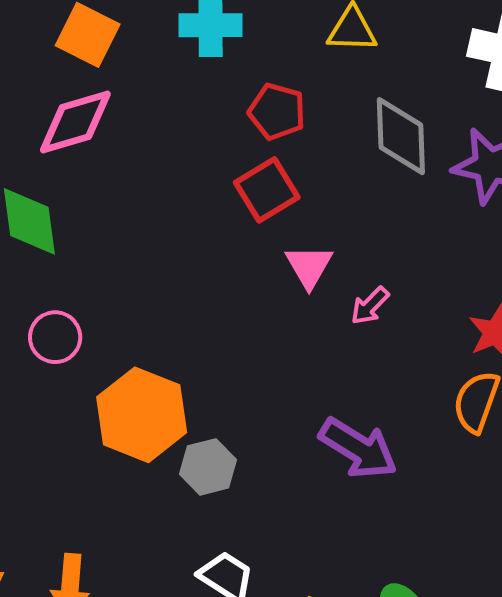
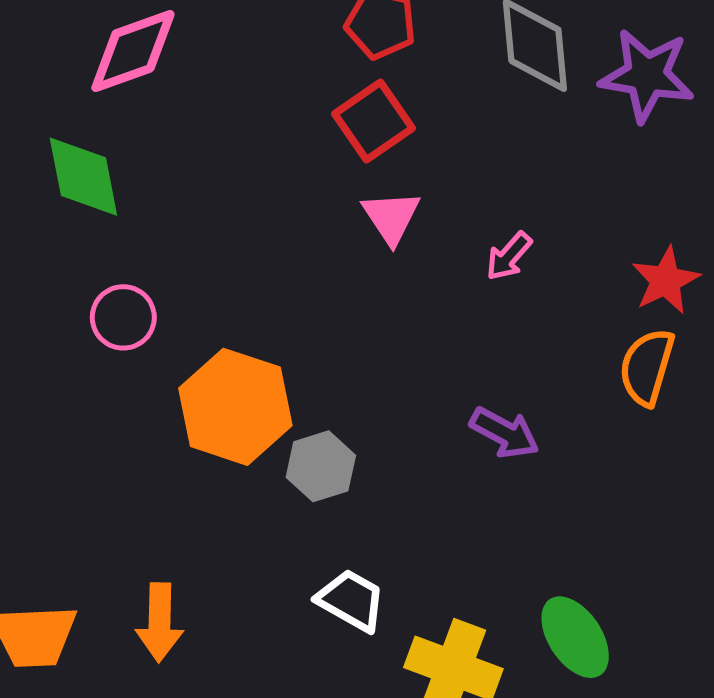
pink triangle: (309, 266) -> (391, 217), moved
purple arrow: (358, 448) -> (504, 433), size x0.7

